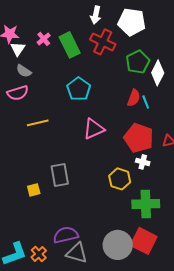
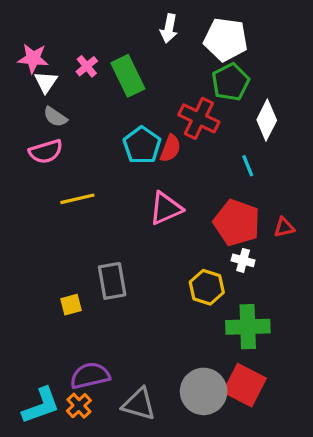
red cross: (103, 42) -> (199, 118), moved
green pentagon: (138, 62) -> (230, 82), moved
red semicircle: (134, 98) -> (170, 148), moved
purple semicircle: (66, 235) -> (90, 376), moved

